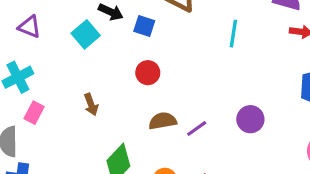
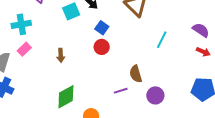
blue square: (144, 26) -> (102, 28), moved
brown semicircle: (163, 121) -> (136, 74), moved, turned -114

